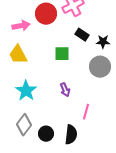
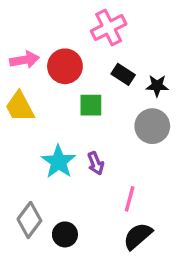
red circle: (46, 14) -> (65, 66), moved
cyan star: (26, 91) -> (59, 162), moved
black semicircle: (71, 135) -> (138, 236), moved, turned -138

